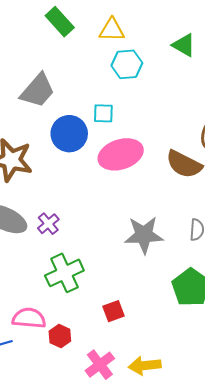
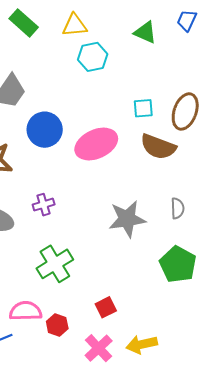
cyan square: (103, 113) -> (143, 108), moved
purple cross: (48, 224) -> (44, 205), moved, turned 30
red square: (114, 311) -> (106, 307), moved

